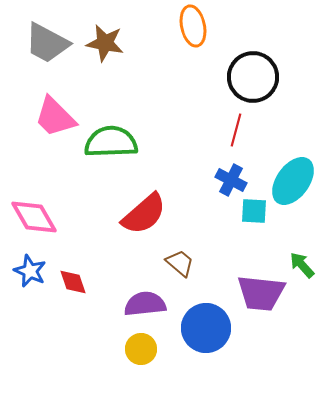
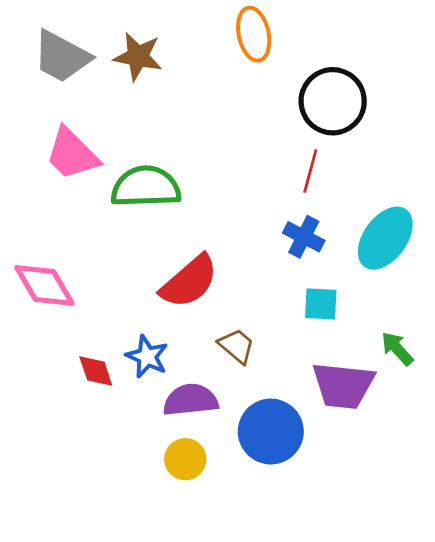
cyan square: (254, 211) -> (321, 304), moved
blue star: (30, 271) -> (147, 357), moved

